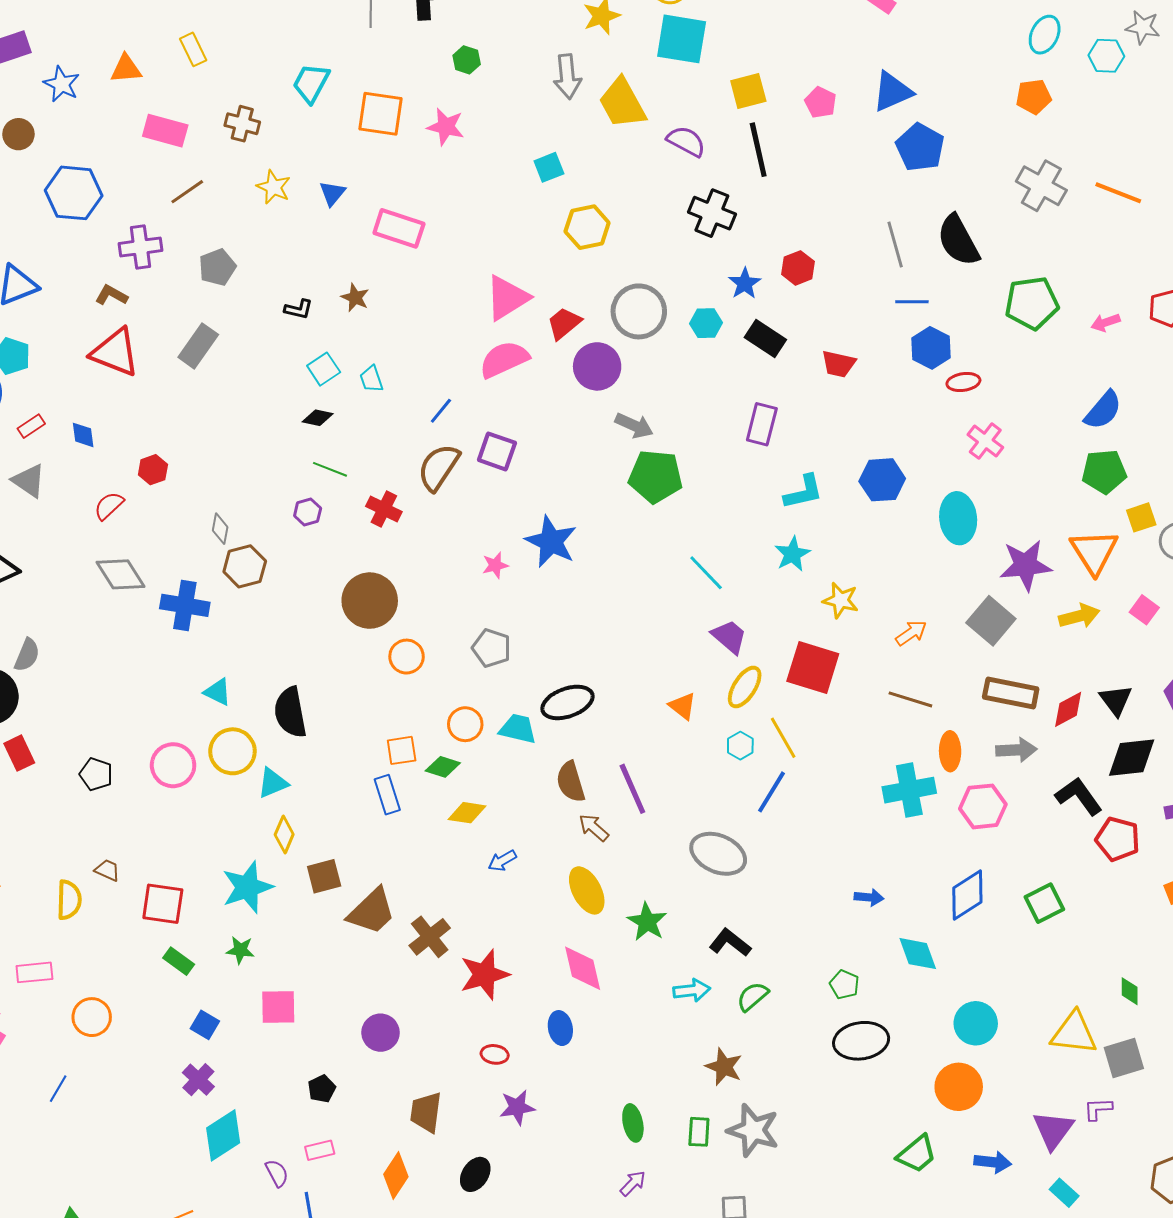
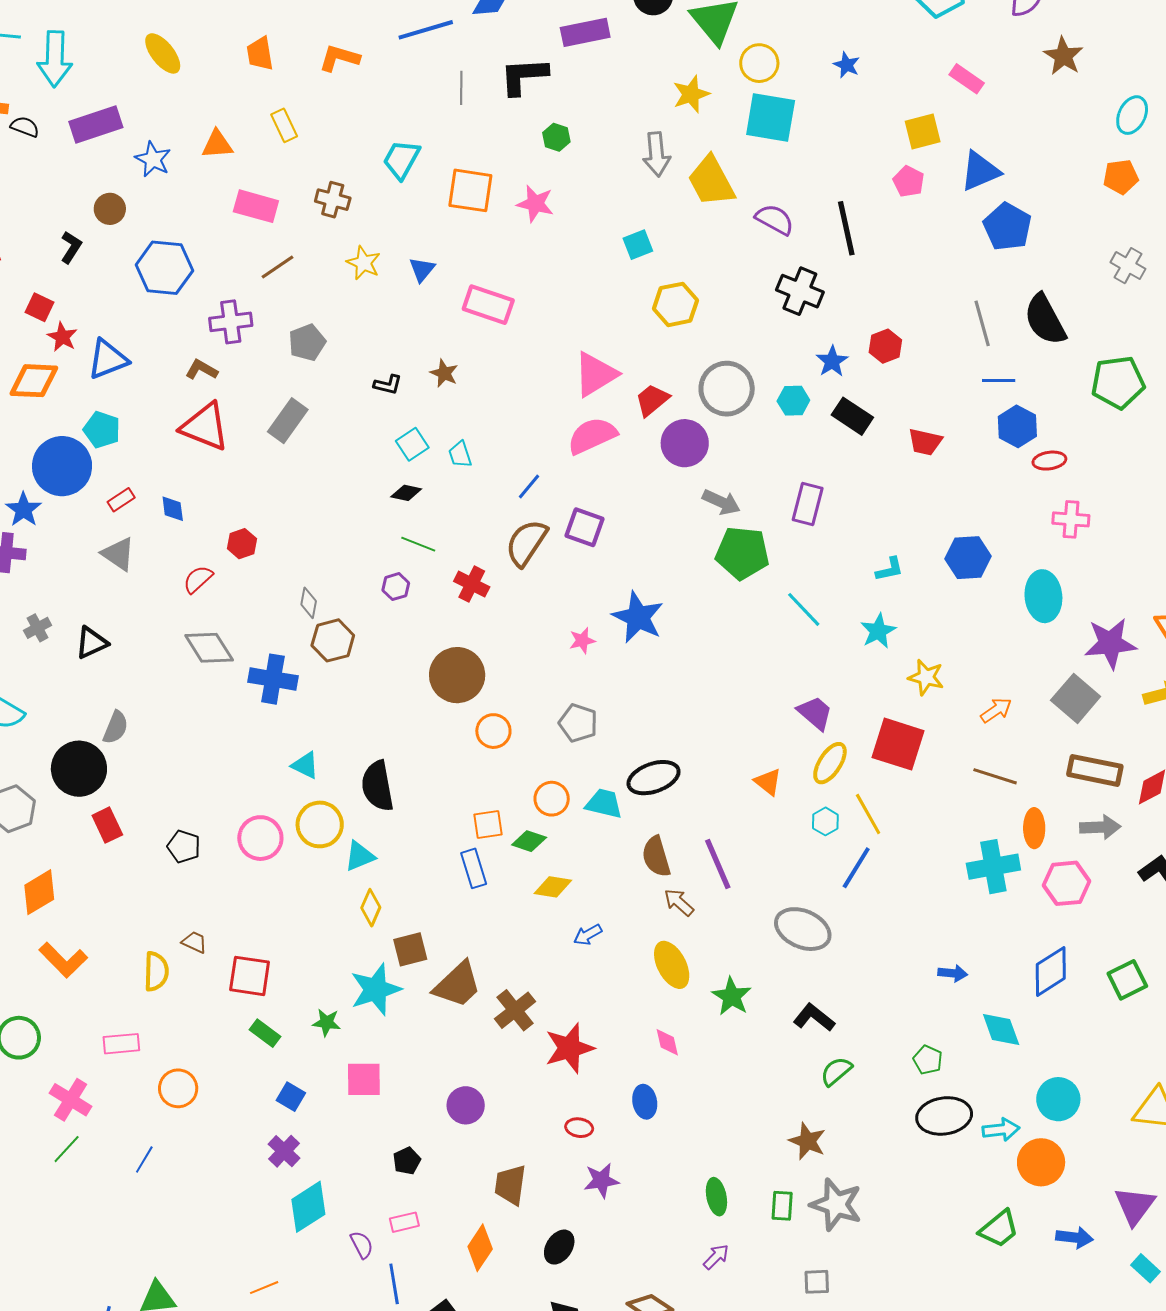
yellow square: (748, 91) -> (923, 132), moved
gray cross: (1041, 186) -> (1128, 266), size x0.7
purple rectangle: (762, 424) -> (808, 504), moved
pink cross: (985, 441) -> (1071, 519), turned -33
cyan L-shape: (803, 492) -> (890, 569), size x0.7
cyan line: (706, 573) -> (804, 609), moved
cyan star: (247, 887) -> (376, 989), moved
pink diamond: (583, 968) -> (667, 1042), size x0.6
cyan arrow: (692, 990) -> (1001, 1130), moved

